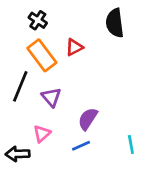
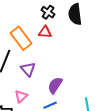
black cross: (38, 20) -> (48, 12), moved
red triangle: (74, 47) -> (45, 32), turned 32

